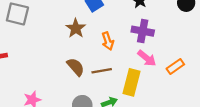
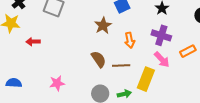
orange rectangle: (175, 67) -> (188, 51), moved

